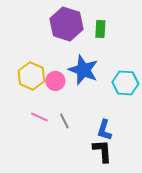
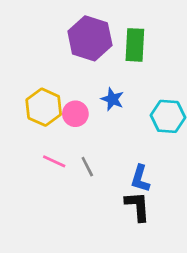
green rectangle: (100, 29) -> (135, 45), size x1.4
blue star: (83, 70) -> (112, 99), size x0.6

